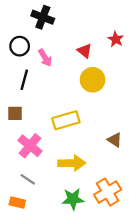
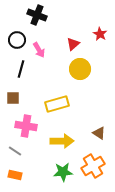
red triangle: (84, 51) -> (73, 44), turned 40
brown triangle: (115, 140) -> (99, 133), moved
pink cross: (30, 146) -> (26, 126), turned -30
gray line: (28, 179) -> (15, 151), moved

